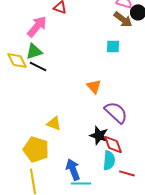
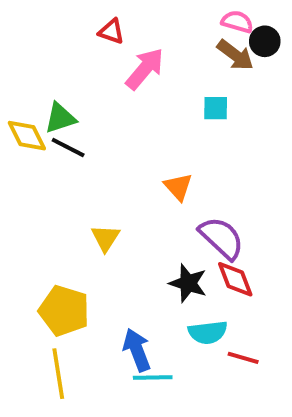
pink arrow: (37, 26) -> (145, 69), moved
yellow triangle: (54, 123) -> (105, 238), moved, turned 42
red diamond: (113, 144) -> (235, 279), moved
cyan semicircle: (109, 160) -> (208, 332), turned 78

